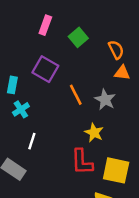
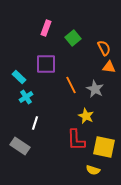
purple square: (45, 69) -> (46, 64), turned -30
cyan rectangle: (12, 85) -> (19, 77), turned -56

